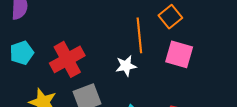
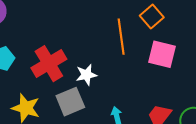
white star: (126, 66) -> (86, 75), moved

